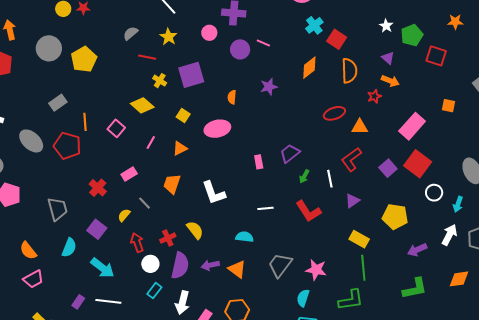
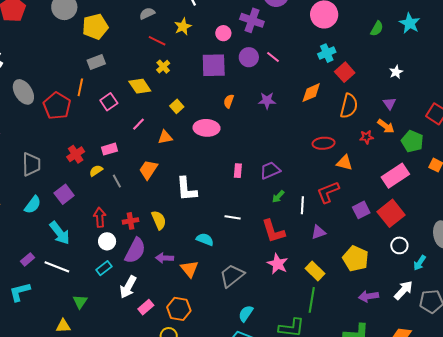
green pentagon: (412, 35) -> (412, 141), moved, turned 30
purple square: (191, 75) -> (214, 65), moved
gray rectangle: (58, 103) -> (96, 62), moved
yellow semicircle: (124, 215) -> (96, 171), moved
pink star: (316, 270) -> (278, 264), moved

